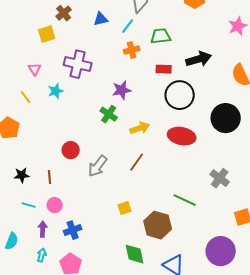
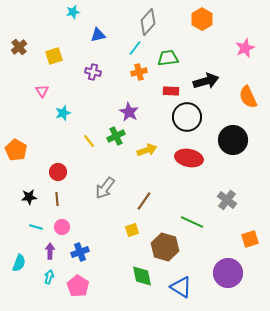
brown cross: (64, 13) -> (19, 47), moved
blue triangle: (101, 19) -> (98, 35), moved
purple cross: (78, 64) -> (93, 72), moved, size x0.6
purple star: (122, 90) -> (129, 112), turned -30
yellow line: (26, 97) -> (89, 141), moved
green cross: (109, 114) -> (116, 136), turned 30
red circle: (71, 150) -> (58, 172), moved
brown line: (137, 162) -> (144, 201), moved

